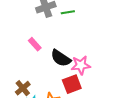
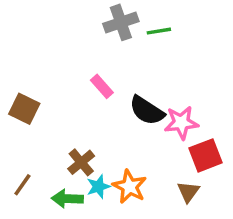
red square: (72, 84) -> (206, 155), moved

